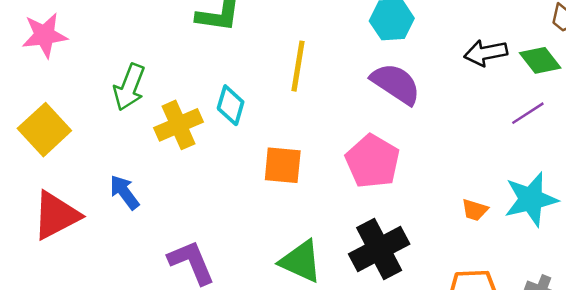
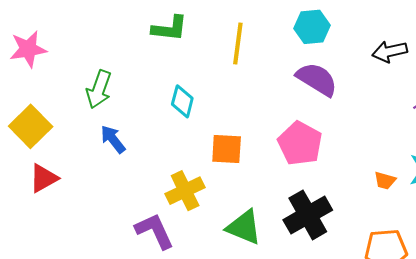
yellow line: (298, 66) -> (238, 44), moved
yellow cross: (178, 125) -> (185, 191), moved
blue arrow: (124, 192) -> (113, 139), moved
red triangle: (56, 215) -> (44, 178), moved, size x0.7

